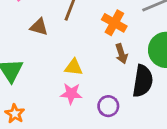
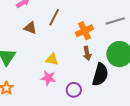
orange cross: (114, 23) -> (84, 31), turned 30

